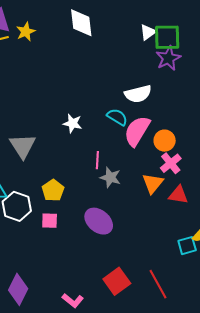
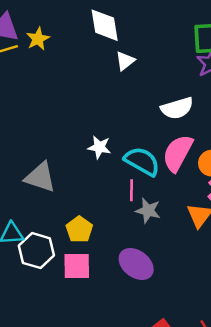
white triangle: (148, 32) -> (125, 61), moved
cyan semicircle: (117, 117) -> (142, 161), moved, size x1.4
gray triangle: (23, 146) -> (40, 177), turned -36
pink square: (50, 221) -> (77, 266), size x1.4

